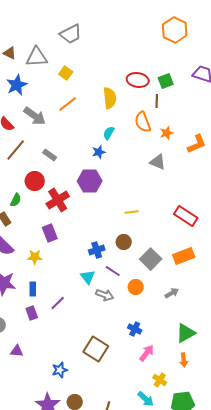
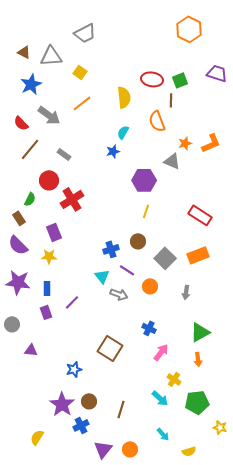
orange star: (167, 133) -> (185, 143), moved
purple hexagon: (90, 181) -> (144, 180), moved
yellow line: (132, 212) -> (146, 211), turned -64
purple rectangle: (50, 233) -> (54, 232), moved
gray arrow: (172, 293) -> (186, 292), turned 128

